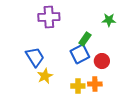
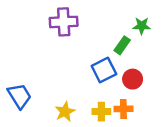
green rectangle: (85, 39) -> (122, 45), moved
blue trapezoid: (35, 57) -> (19, 96), moved
yellow star: (45, 76) -> (65, 112), moved

